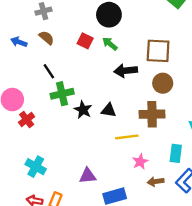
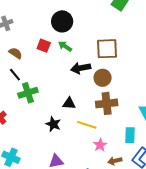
brown semicircle: (46, 38) -> (16, 53), moved
brown circle: (163, 83) -> (103, 78), moved
black star: (83, 110) -> (53, 124), moved
yellow line: (127, 137) -> (87, 125), turned 30

